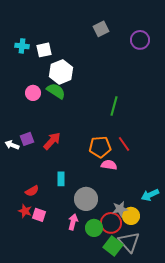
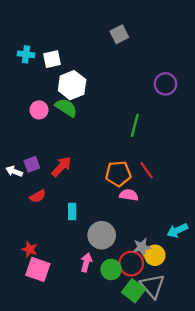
purple circle: (140, 40) -> (165, 84), moved
red semicircle: (32, 191) -> (38, 196), moved
pink square: (39, 215) -> (38, 269), moved, size x1.5

